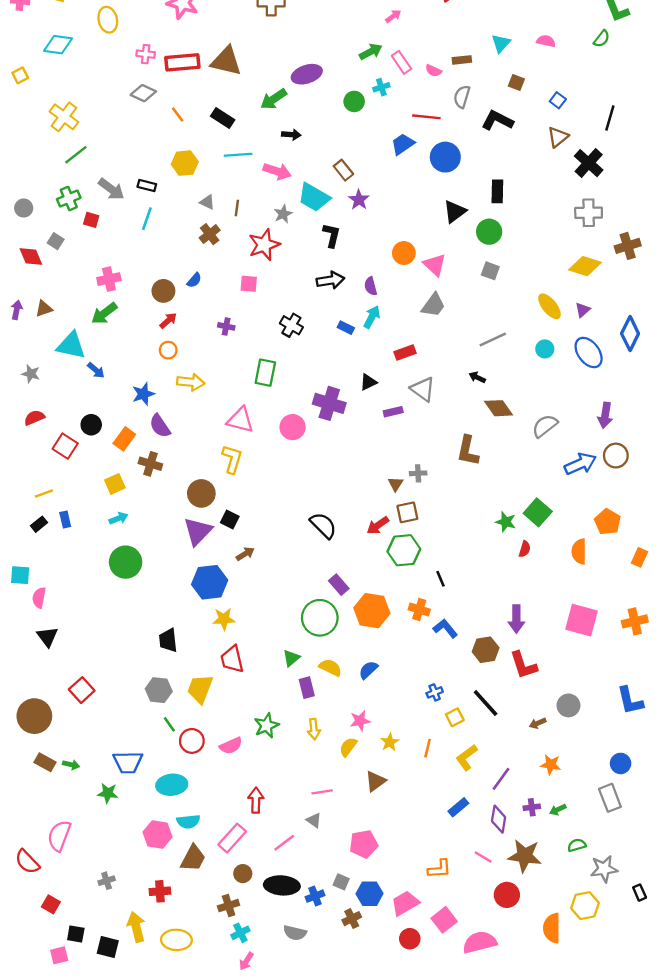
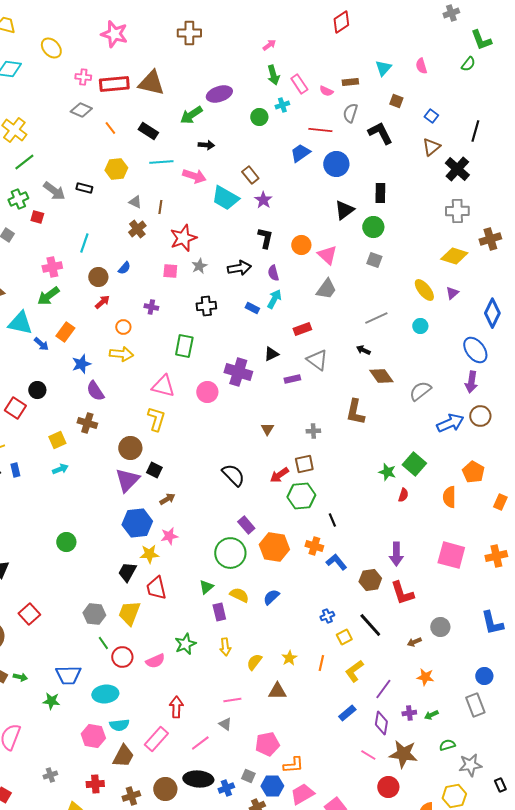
pink arrow: (393, 16) -> (269, 45), moved
yellow ellipse: (108, 20) -> (51, 48), turned -30
pink semicircle: (546, 41) -> (421, 66), turned -119
green arrow: (371, 52) -> (273, 75), turned 102
black L-shape: (497, 120) -> (380, 133), turned 36
gray star: (283, 214) -> (199, 266), moved
cyan line: (147, 219) -> (84, 243), moved
black L-shape: (332, 235) -> (265, 238), moved
black cross: (291, 325) -> (206, 306), turned -36
orange circle: (168, 350) -> (123, 327), moved
blue ellipse: (589, 352) -> (475, 350), moved
orange rectangle: (124, 439) -> (65, 332), moved
brown triangle: (396, 484) -> (267, 429), moved
green circle: (126, 562) -> (66, 542), moved, size x0.7
black trapezoid: (168, 640) -> (127, 572), moved, turned 35
pink star: (360, 721) -> (169, 536), moved
brown triangle: (375, 781) -> (277, 691), turned 36
orange L-shape: (439, 869) -> (293, 765), moved
brown circle: (243, 874) -> (165, 789), moved, size x1.5
brown cross: (229, 906) -> (131, 796), moved

